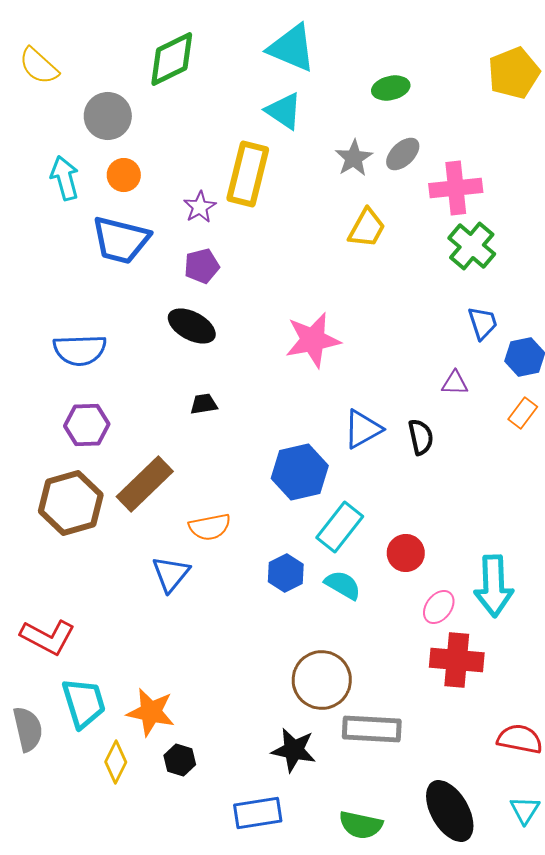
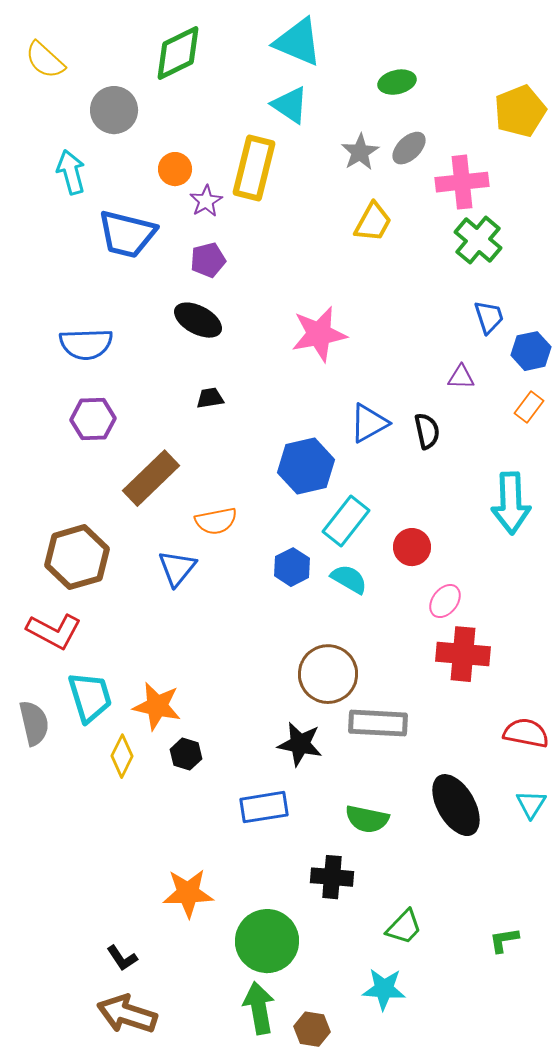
yellow pentagon: (514, 73) -> (520, 111), moved
orange circle: (124, 175) -> (175, 169), moved
brown hexagon: (71, 503) -> (77, 557), moved
cyan arrow: (494, 586) -> (511, 503), moved

